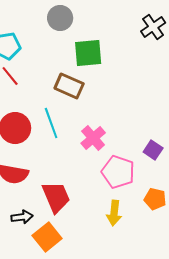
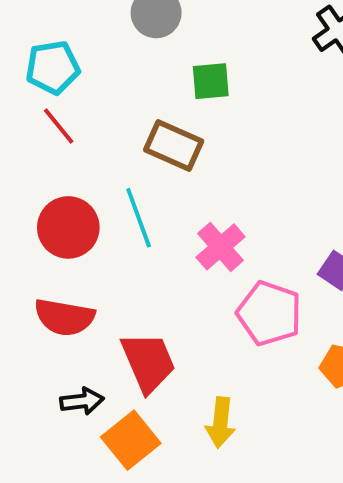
green square: (88, 53) -> (211, 81), size x0.7
yellow arrow: (114, 213) -> (220, 423), moved

